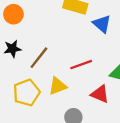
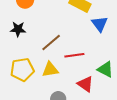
brown line: (39, 58) -> (51, 43), moved

